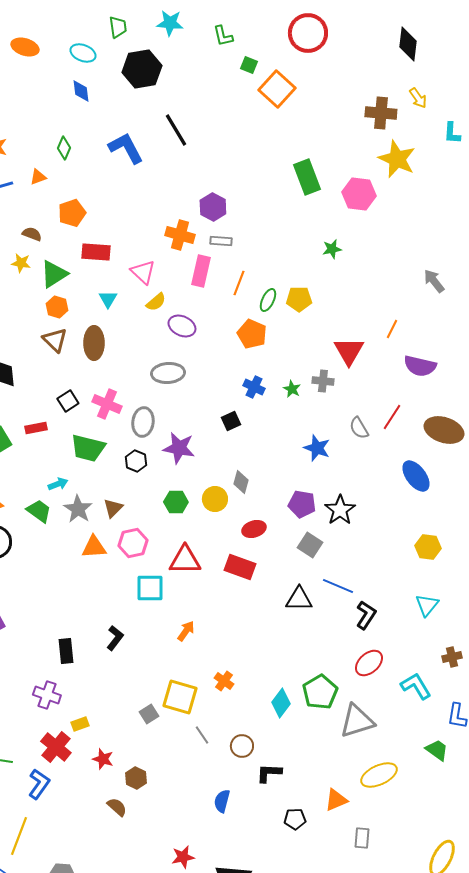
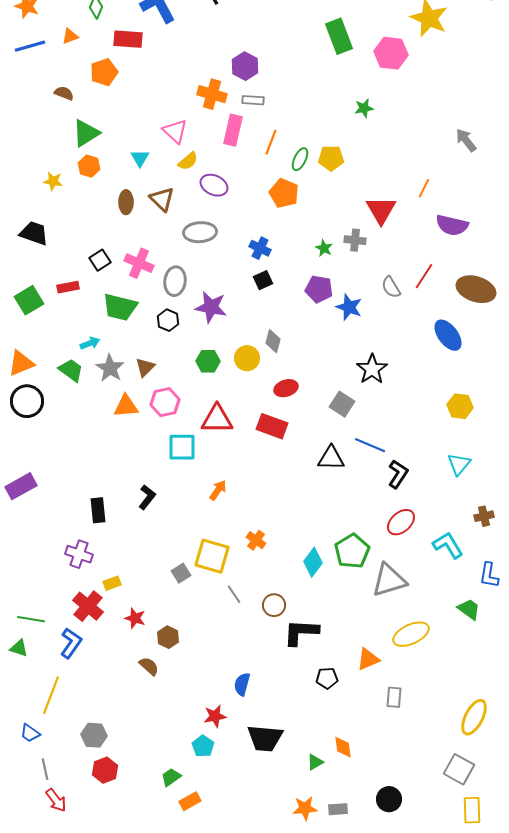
red rectangle: (96, 252) -> (128, 39), moved
yellow star: (21, 263) -> (53, 181), moved
brown triangle: (55, 340) -> (162, 199), moved
brown ellipse: (94, 343) -> (126, 202), size x0.7
blue cross: (254, 387) -> (260, 248), moved
purple pentagon: (302, 504) -> (319, 289), moved
black L-shape: (269, 773) -> (301, 632), size x1.4
blue semicircle: (222, 801) -> (242, 684), moved

